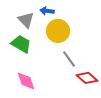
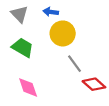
gray triangle: (26, 20) -> (19, 14), moved

